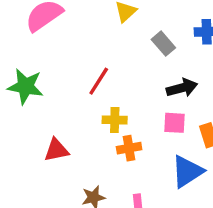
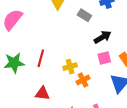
red line: (99, 81) -> (41, 58), moved
red triangle: (56, 150) -> (42, 93), turned 35

